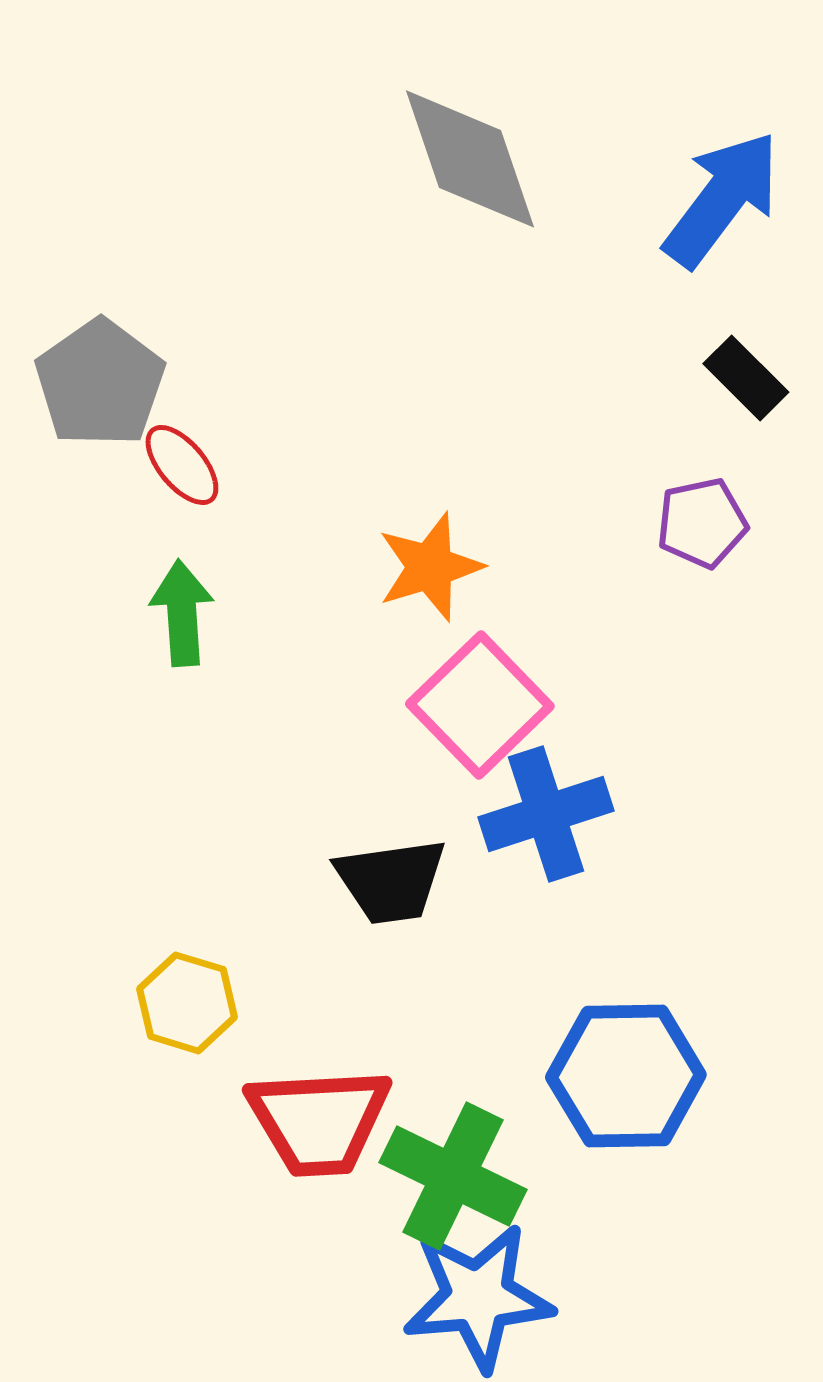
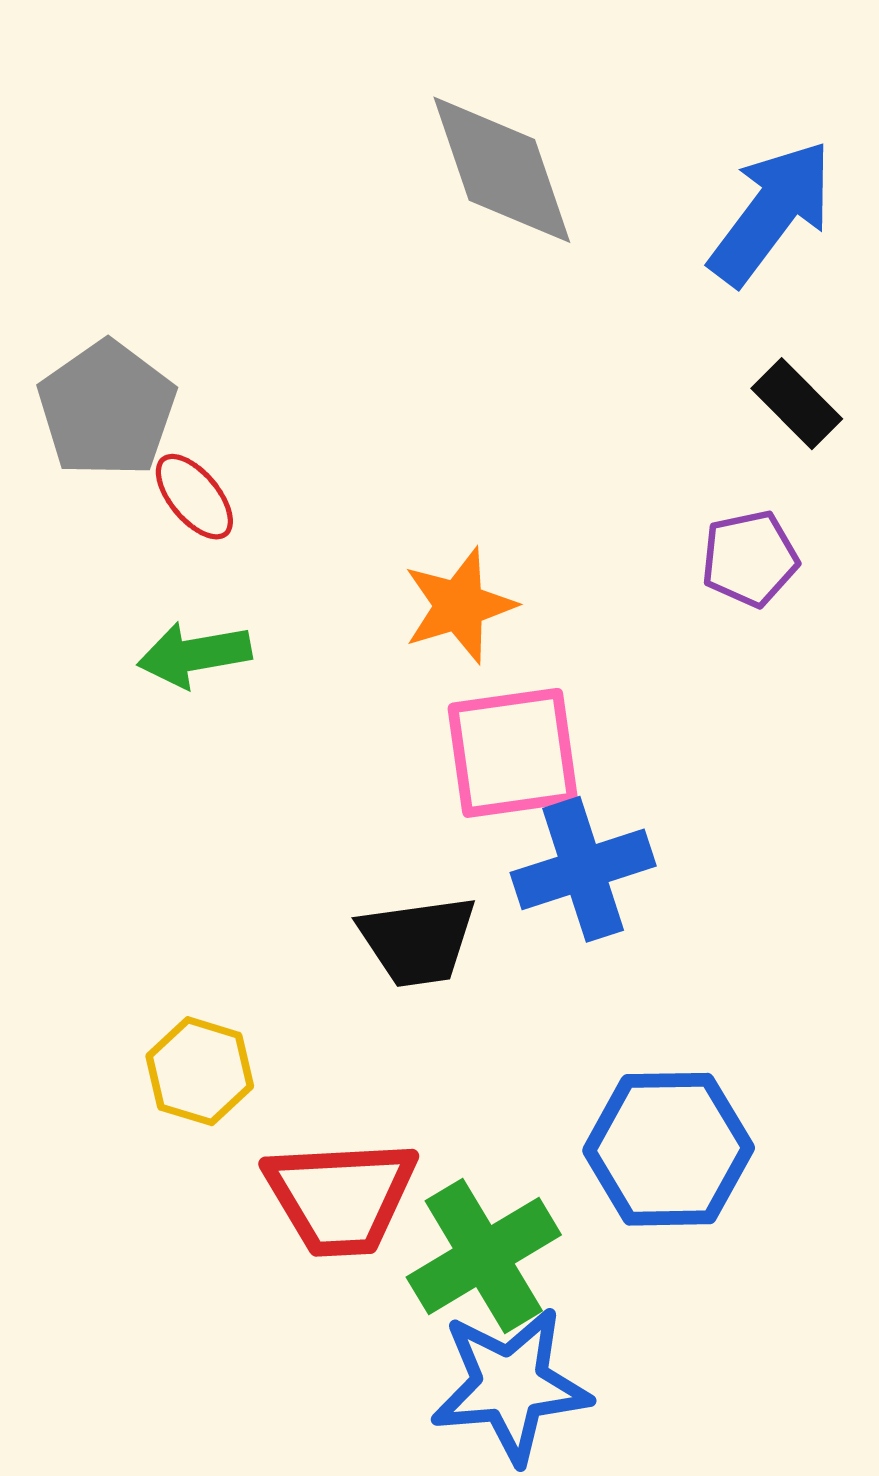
green arrow: (182, 613) -> (194, 655), turned -96
pink square: (480, 705) -> (513, 753), turned 36
green cross: (453, 1176) -> (484, 1256), turned 33

